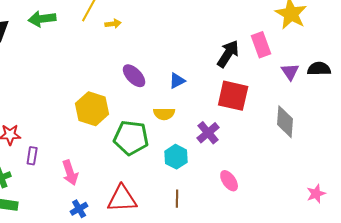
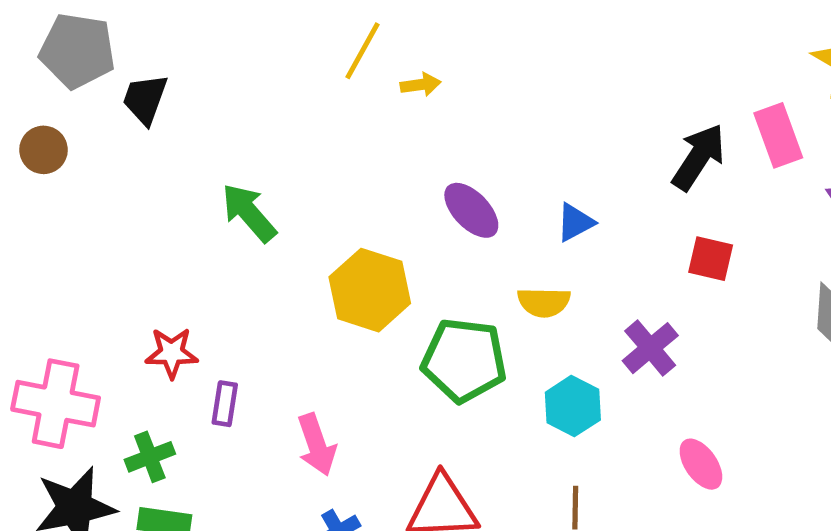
green arrow: (42, 19) -> (249, 213), moved, turned 56
red square: (233, 96) -> (711, 259), size x0.6

